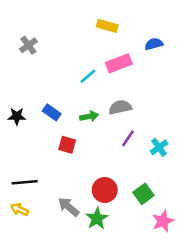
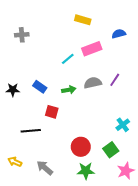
gray cross: (28, 45) -> (22, 35), turned 32
purple line: (128, 138) -> (115, 80), moved
cyan cross: (159, 147) -> (123, 125), moved
black line: (25, 182) -> (31, 131), moved
gray arrow: (68, 207) -> (45, 168), moved
green star: (97, 218) -> (86, 171), moved, turned 30

